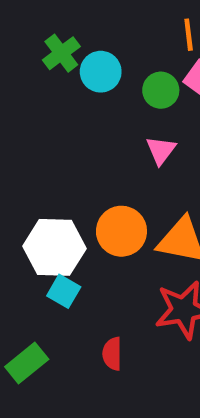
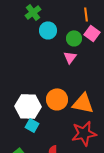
green cross: (61, 53) -> (33, 12), moved
pink triangle: (161, 150) -> (70, 57), moved

